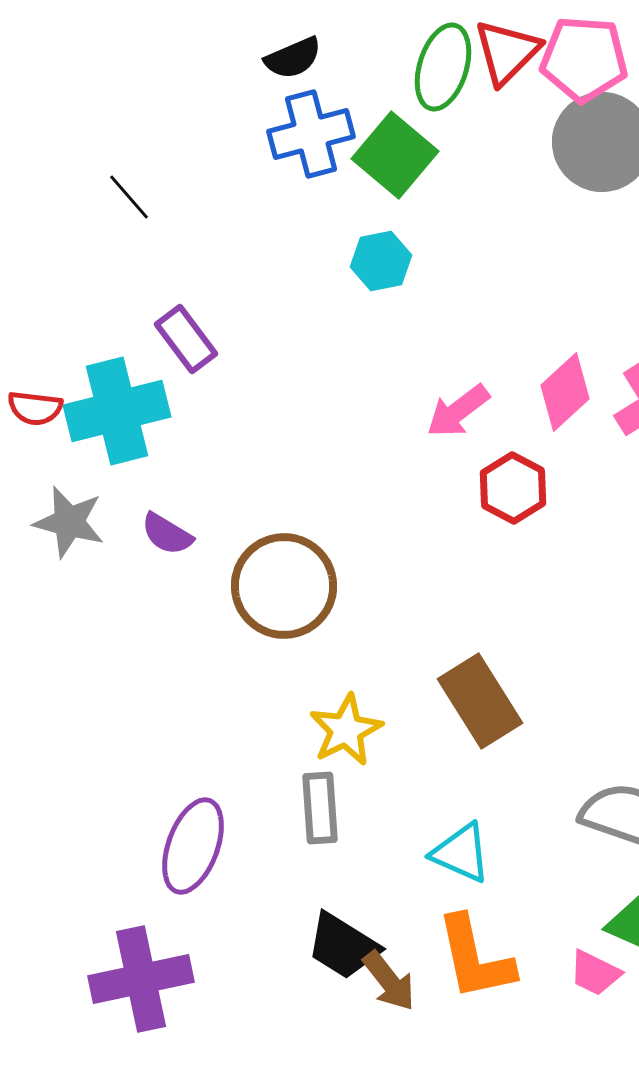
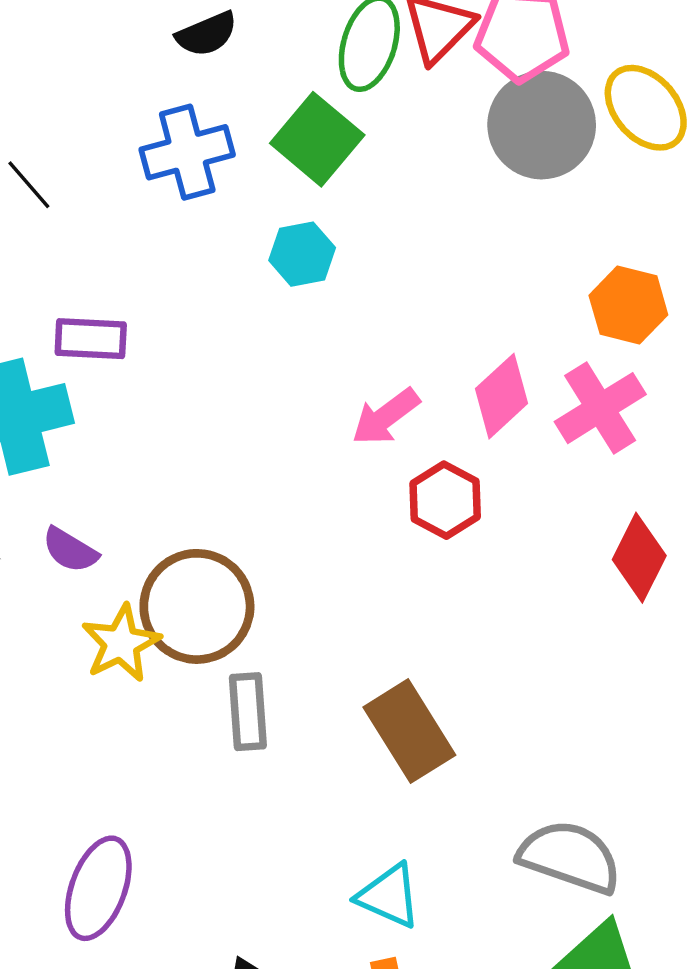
blue cross: (311, 134) -> (187, 152), moved
purple rectangle: (186, 339) -> (91, 339), turned -50
yellow star: (346, 730) -> (121, 643), moved
gray rectangle: (320, 808) -> (248, 712), moved

